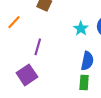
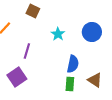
cyan star: (81, 29) -> (58, 34), moved

